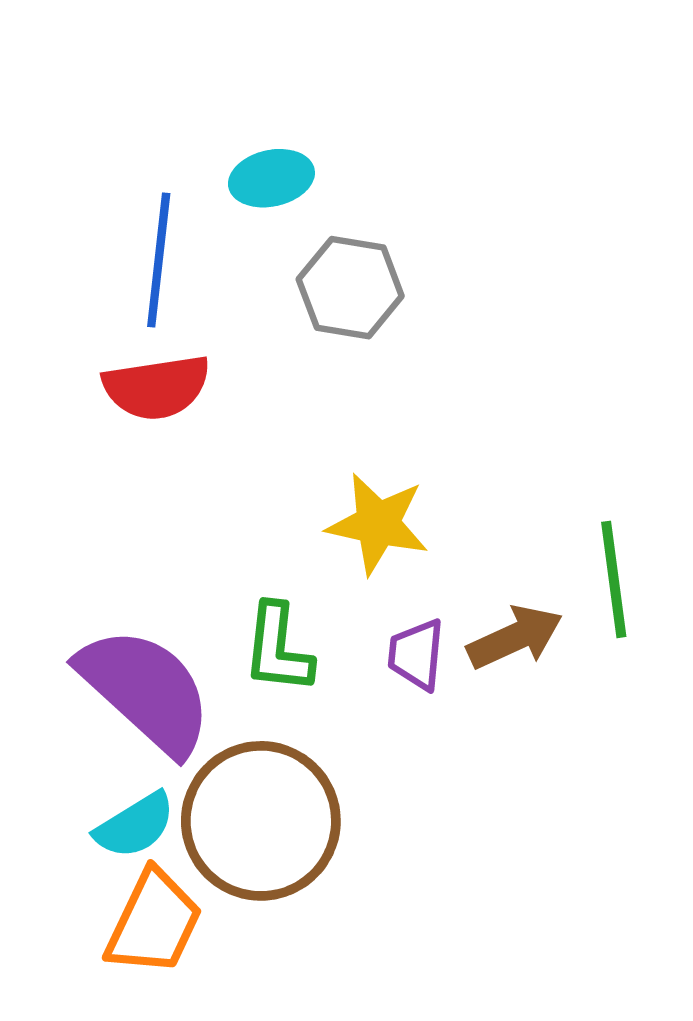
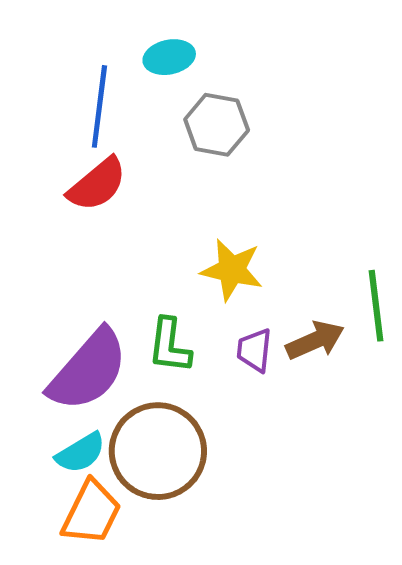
red semicircle: (157, 387) -> (97, 184), turned -32
purple semicircle: (146, 690) -> (88, 370), turned 88

